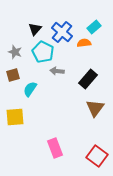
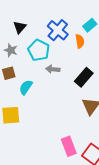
black triangle: (35, 29) -> (20, 27), moved
orange semicircle: (84, 43) -> (80, 41), turned 88
pink rectangle: (55, 148) -> (69, 146), moved

